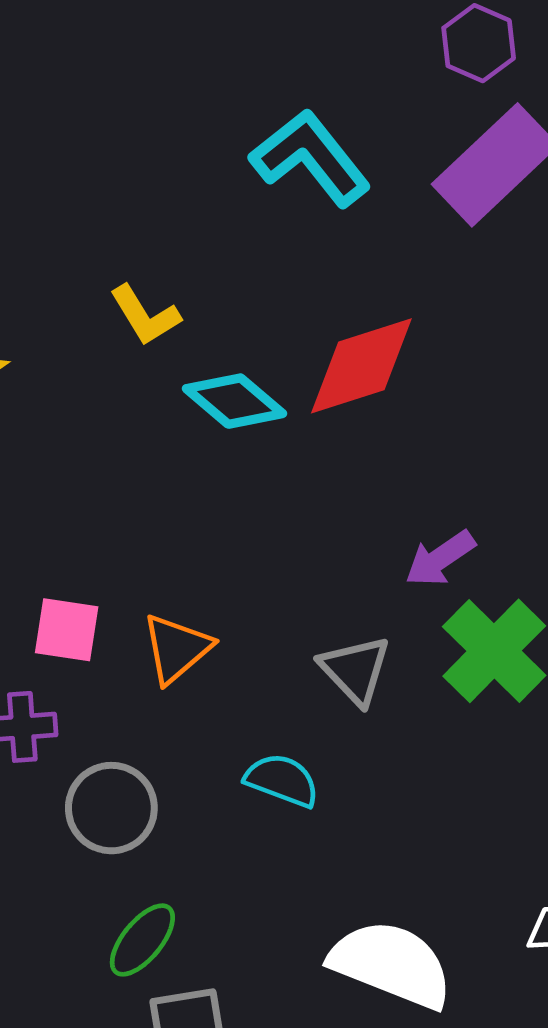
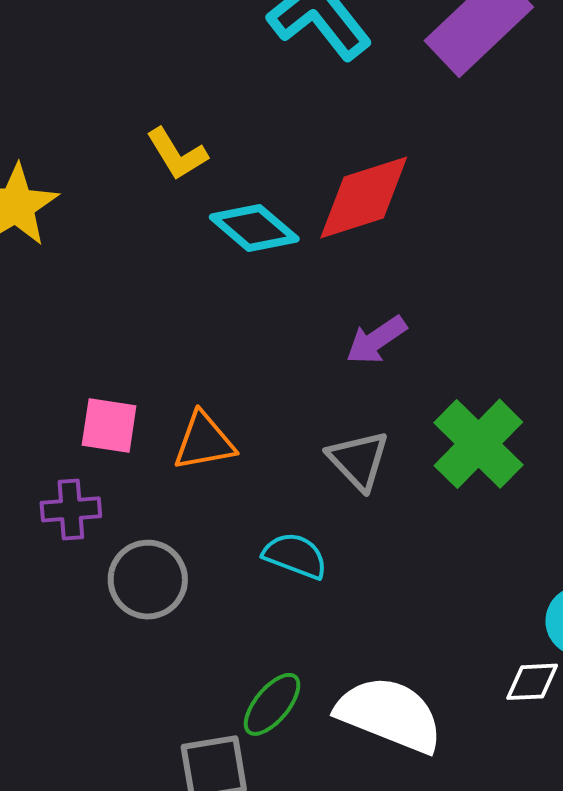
purple arrow: (440, 558) -> (376, 340), moved
orange triangle: (177, 648) -> (204, 442), turned 30
green ellipse: (142, 940) -> (272, 704), moved

